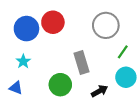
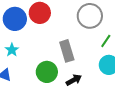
black arrow: (99, 91) -> (74, 80), moved

